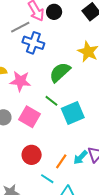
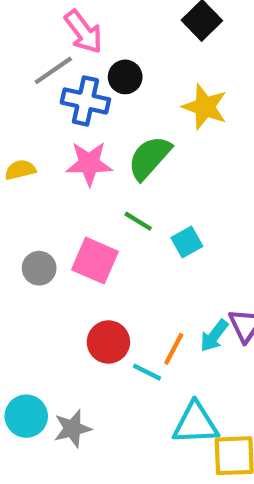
black circle: (54, 12) -> (125, 77), moved
pink star: (20, 81) -> (89, 164), moved
cyan square: (73, 113) -> (187, 242), size x0.6
cyan line: (47, 179) -> (147, 372), moved

